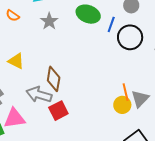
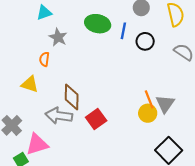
orange semicircle: (13, 16) -> (44, 59), moved, turned 72
black circle: (130, 37) -> (145, 41), size x0.7
red square: (58, 111) -> (96, 119), moved

